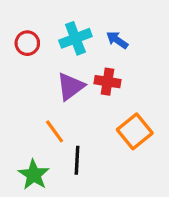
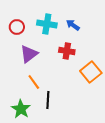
cyan cross: (75, 38) -> (47, 24), turned 30
purple triangle: (71, 86) -> (29, 54), moved
orange square: (135, 131) -> (91, 72), moved

